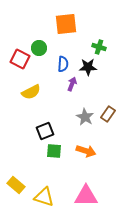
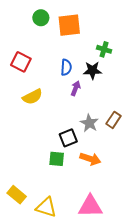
green circle: (39, 48) -> (41, 18), moved
black square: (45, 131) -> (68, 138), moved

